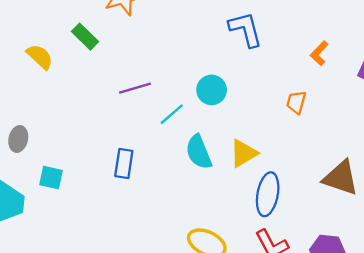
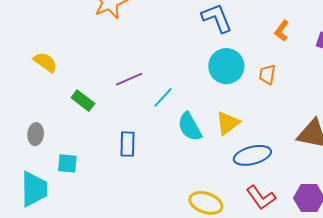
green rectangle: (85, 37) -> (83, 101), moved
cyan circle: (212, 90) -> (226, 66), moved, size x1.4
blue ellipse: (268, 194) -> (252, 155), turned 72

